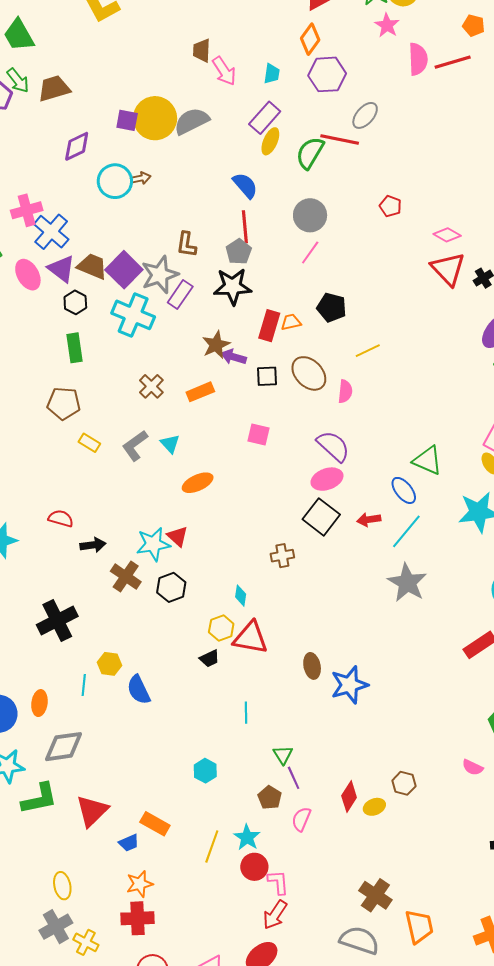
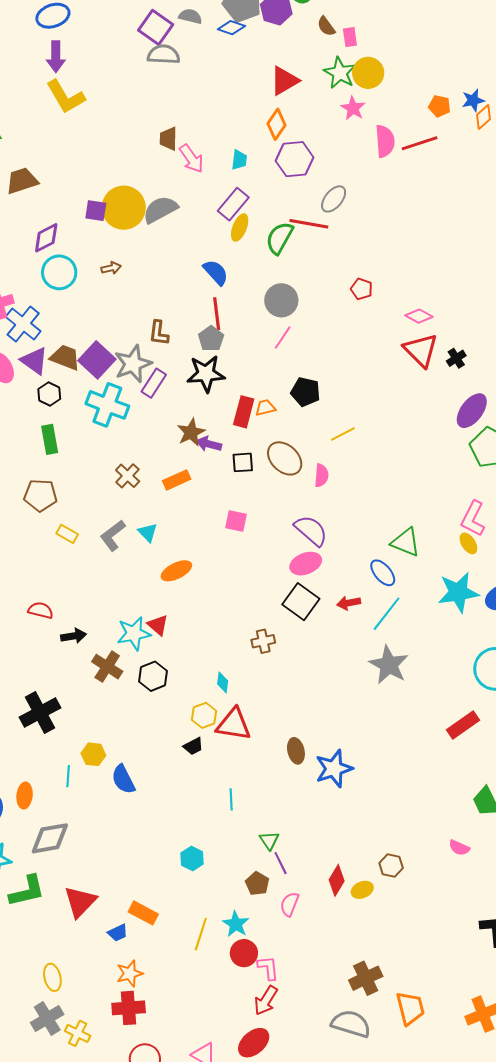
cyan circle: (115, 181) -> (59, 272), moved
brown cross: (375, 895) -> (366, 978), turned 32

